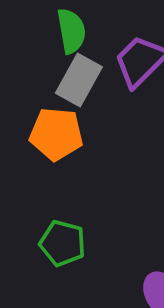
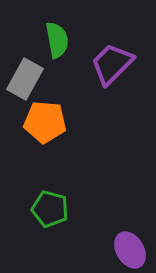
gray rectangle: (79, 80) -> (25, 79), moved

